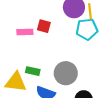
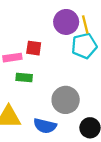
green rectangle: (33, 71) -> (24, 77), moved

